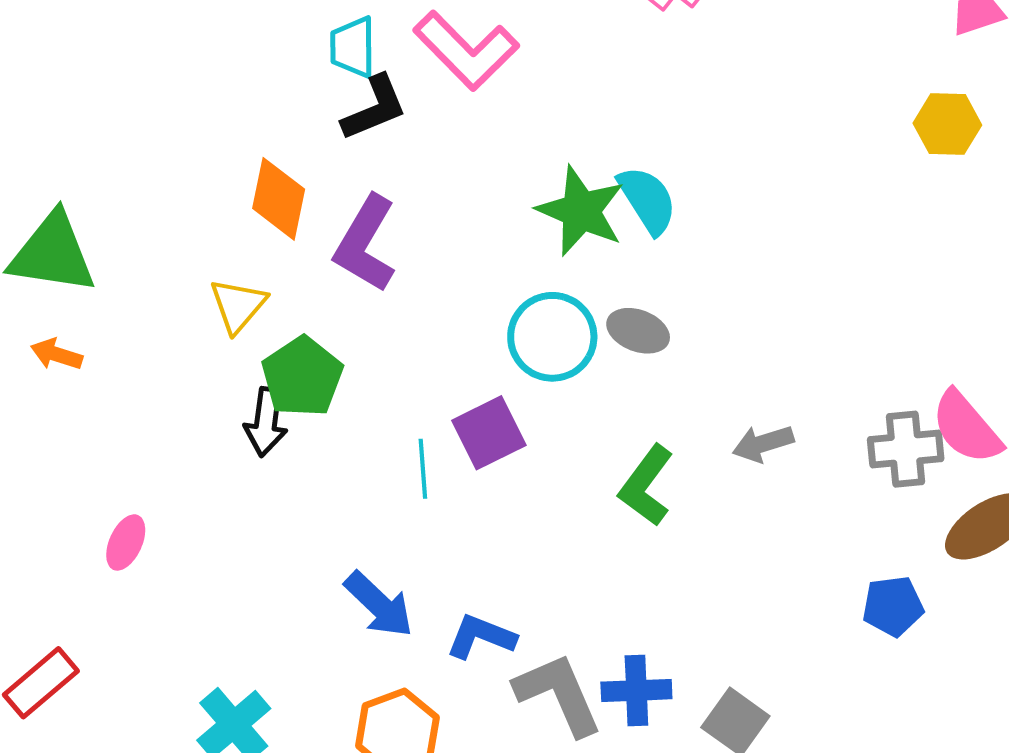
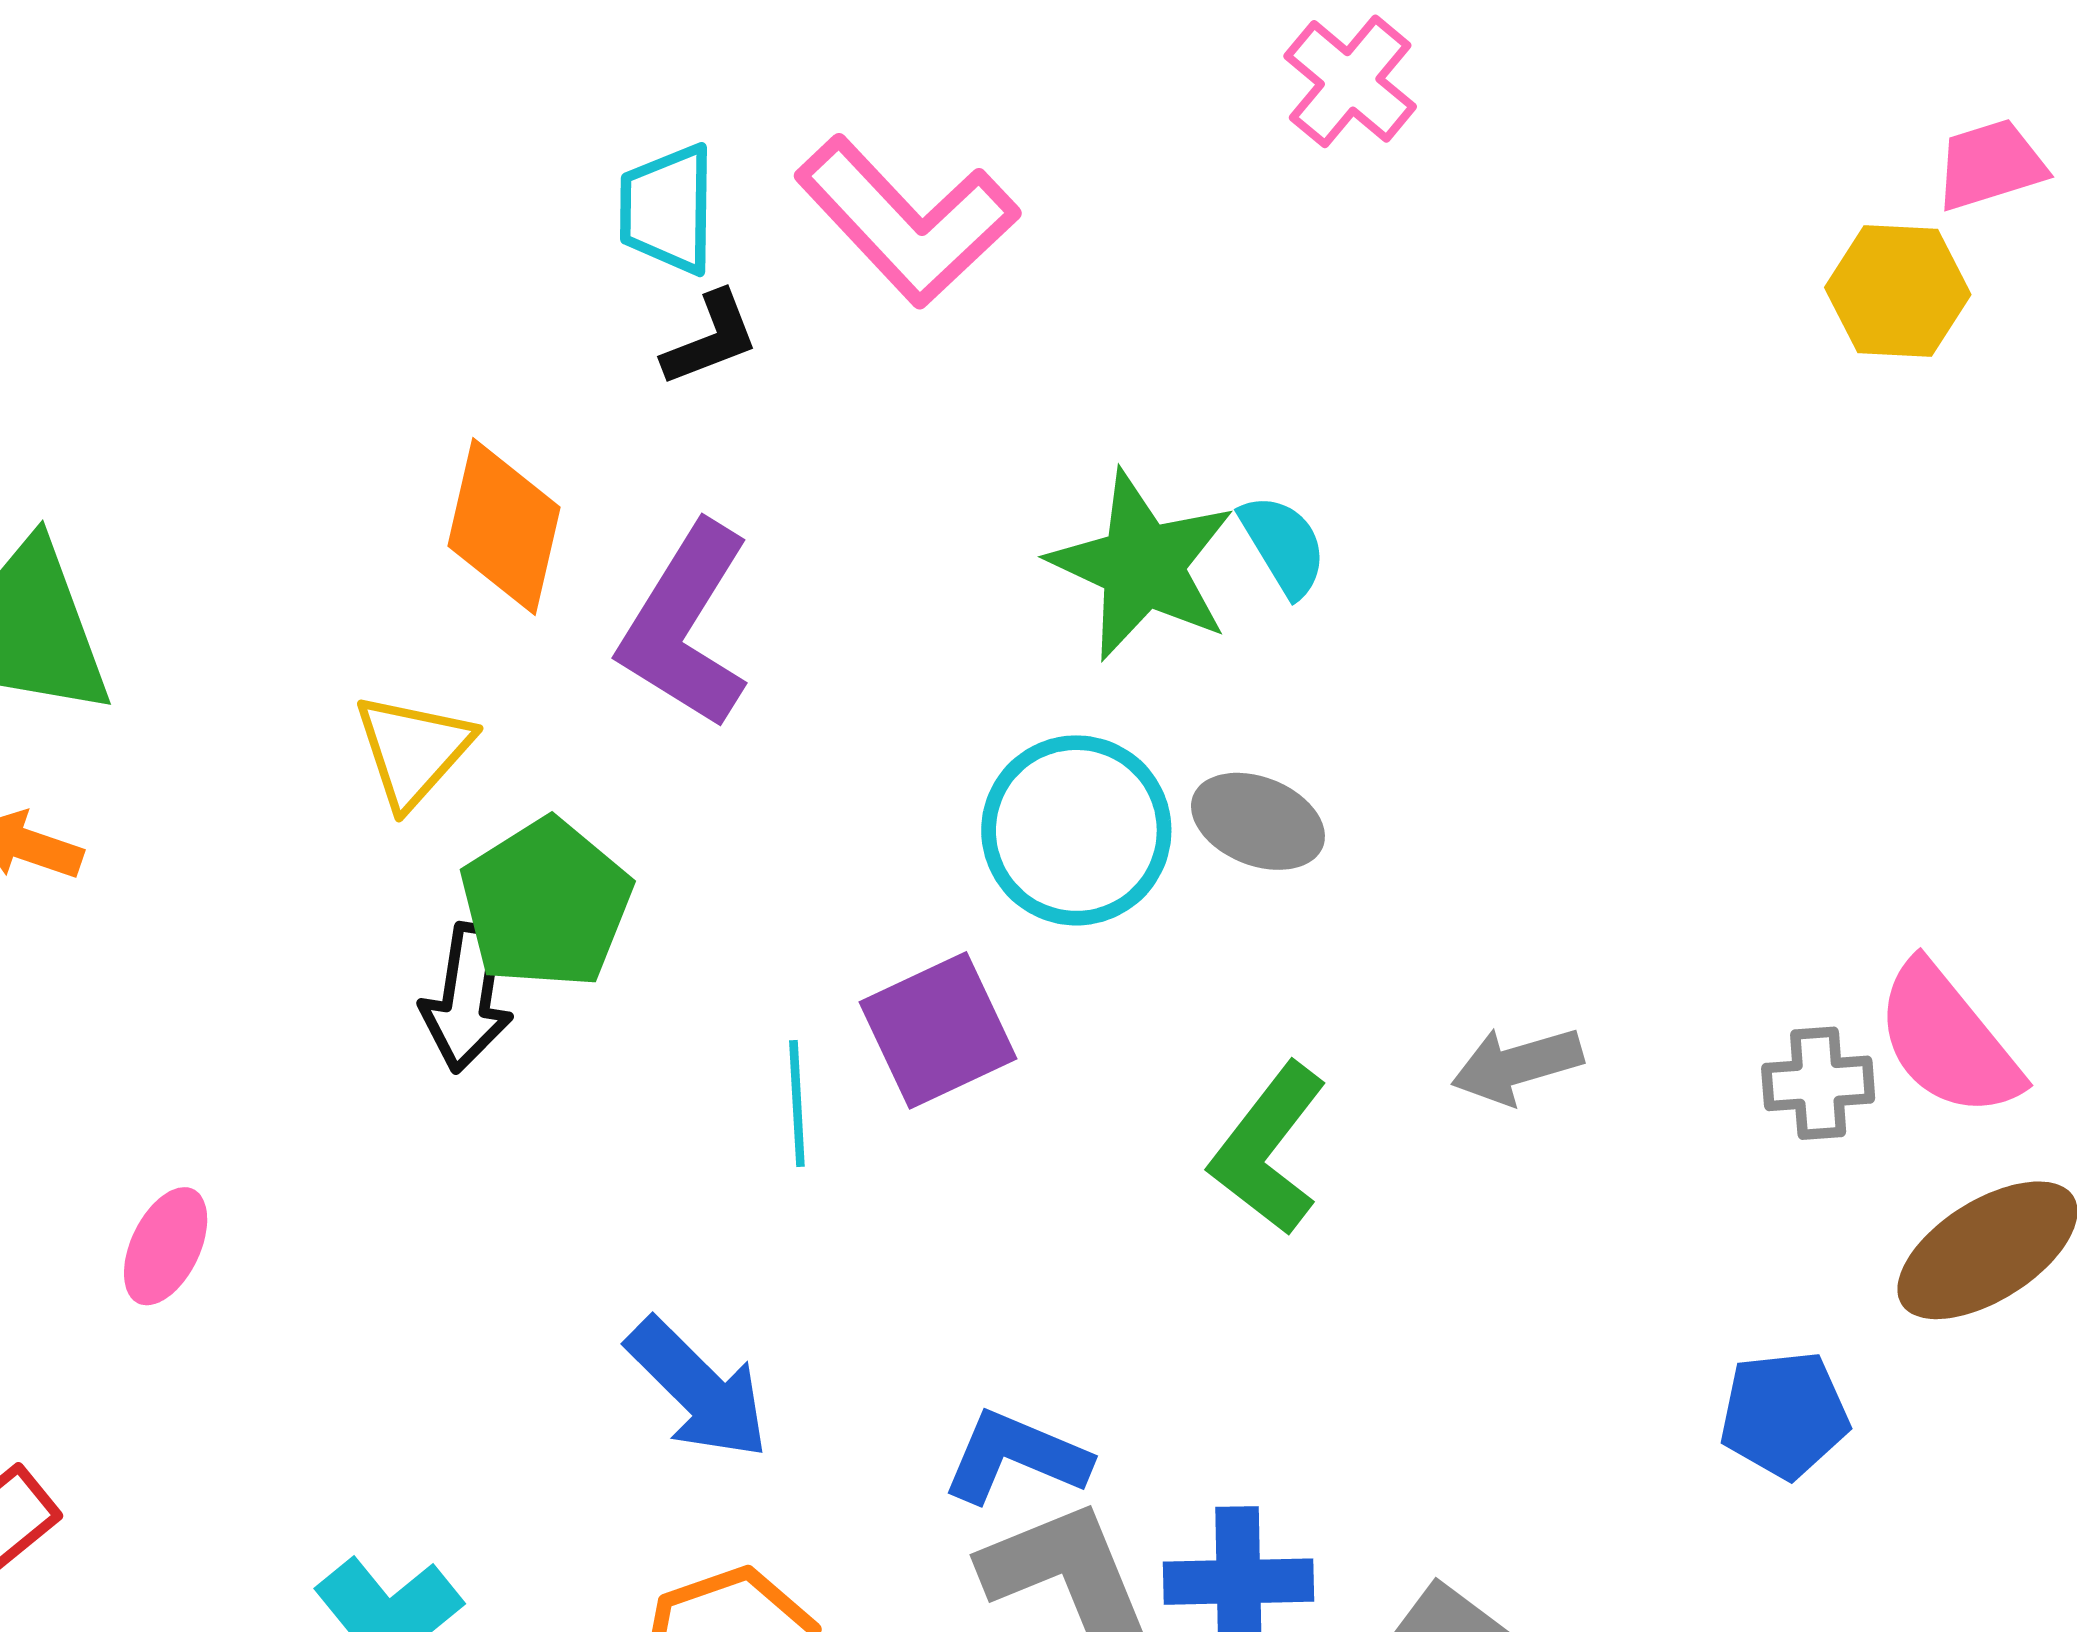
black L-shape: (374, 108) -> (710, 339), size x0.7
yellow hexagon: (947, 124) -> (1898, 291), moved
cyan semicircle: (647, 200) -> (1283, 545), size x0.7
gray cross: (906, 449) -> (1818, 1083), size x0.7
blue L-shape: (481, 637) -> (1016, 1457), moved

